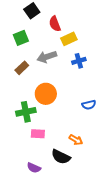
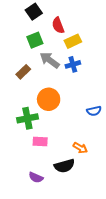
green square: (21, 38) -> (35, 40), moved
gray arrow: (47, 57) -> (50, 60), turned 54
blue cross: (79, 61) -> (73, 64), moved
black semicircle: (61, 157) -> (64, 166), turned -42

